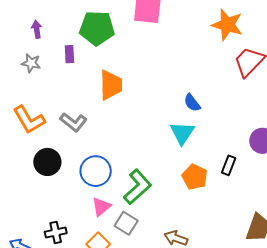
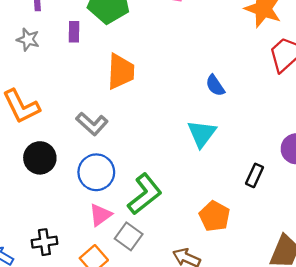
blue semicircle: (192, 103) -> (215, 85), moved
gray L-shape: (73, 122) -> (92, 124), moved
orange pentagon: (195, 177) -> (215, 216), moved

